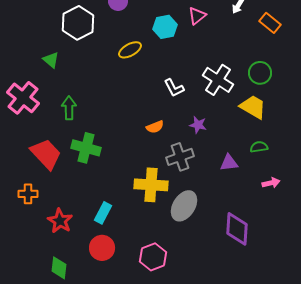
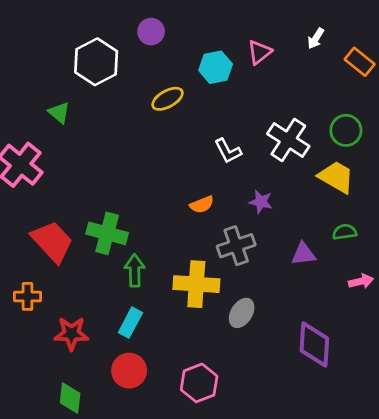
green arrow: (69, 108) -> (135, 270), moved
gray ellipse: (184, 206) -> (242, 313), size x0.7
red star: (60, 221) -> (71, 334), turned -30

